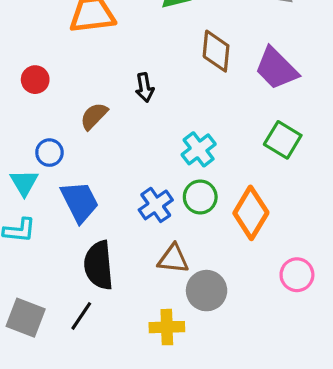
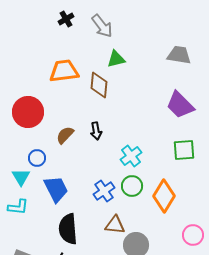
brown diamond: (216, 51) -> (99, 85), moved
red circle: (35, 80) -> (28, 112), size x1.8
black arrow: (145, 88) -> (96, 131), moved
green square: (283, 140) -> (184, 150), turned -35

